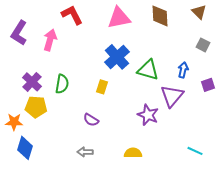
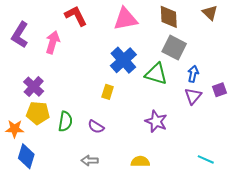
gray square: (203, 45) -> (174, 48), moved, size x1.6
green semicircle: (62, 84) -> (65, 121), moved
purple triangle: (172, 96) -> (193, 96), moved, size x0.7

